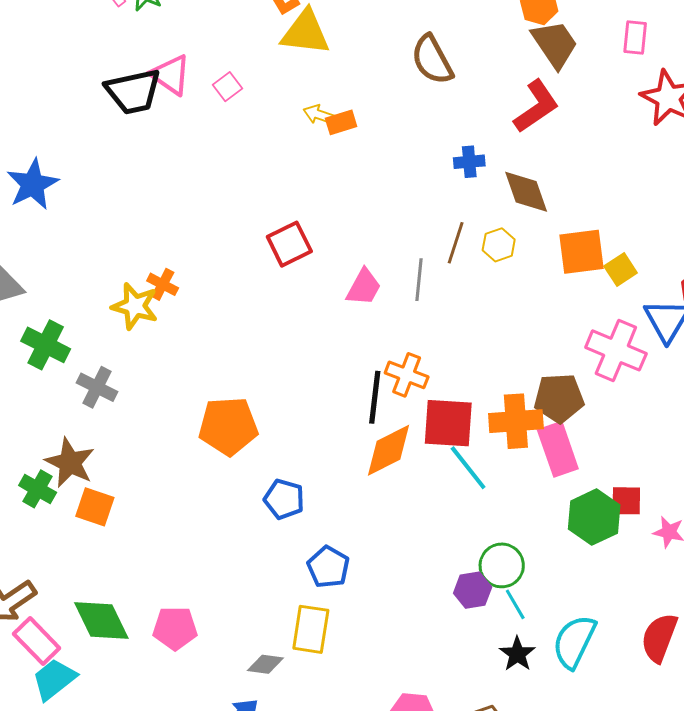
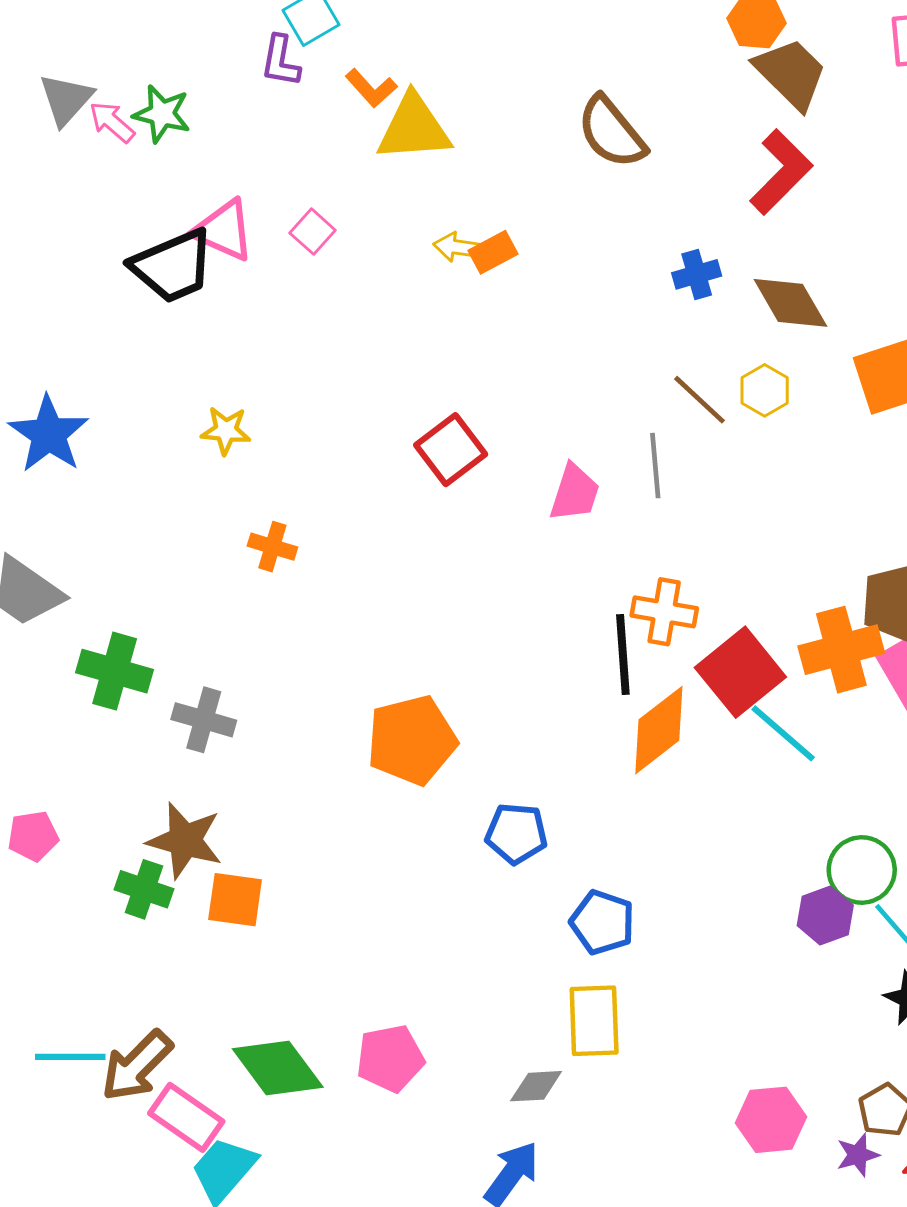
brown line: (456, 243) -> (699, 400), turned -54
yellow star: (135, 306) -> (226, 431), moved, size x0.7
red square: (448, 423) -> (740, 672), turned -32

